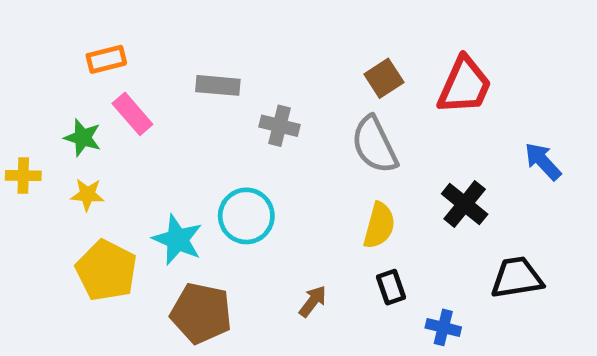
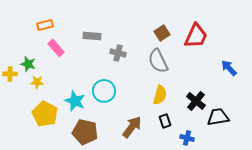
green star: (83, 138) -> (28, 64), moved
black cross: (465, 204) -> (196, 101), moved
brown arrow: (313, 301) -> (132, 127), size x1.6

